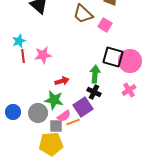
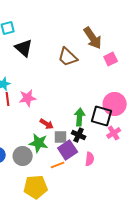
pink square: (105, 25) -> (111, 59), moved, turned 32
black square: (113, 57) -> (102, 116), moved
red arrow: (62, 81) -> (47, 124), turned 48
pink semicircle: (64, 116) -> (90, 159), moved, turned -48
gray square: (56, 126) -> (61, 137), moved

